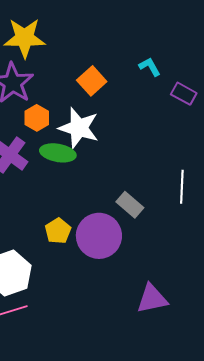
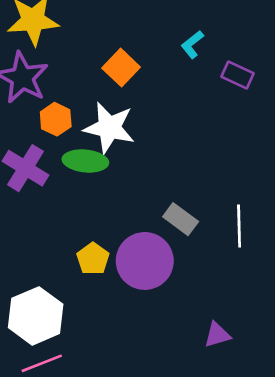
cyan L-shape: (150, 67) -> (192, 44), turned -95
white line: (182, 187) -> (239, 226), moved
purple triangle: (152, 299) -> (217, 335), size x0.7

